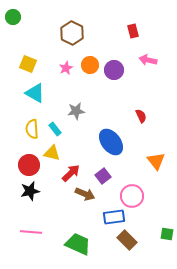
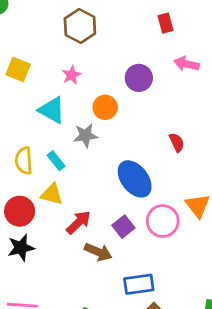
orange circle: (90, 65) -> (105, 107), moved
cyan triangle: (35, 93) -> (52, 110), moved
pink circle: (132, 196) -> (163, 221), moved

